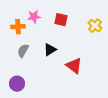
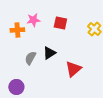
gray semicircle: (23, 51) -> (30, 58), moved
red triangle: (74, 66) -> (73, 69), turned 42

